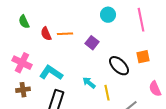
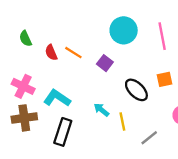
cyan circle: (108, 15) -> (124, 30), size x1.5
orange line: (65, 34) -> (73, 53), turned 35
brown cross: (23, 90) -> (24, 118), size x1.5

